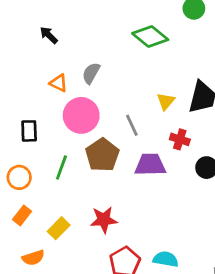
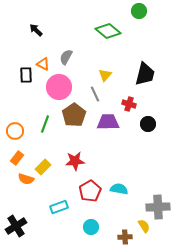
yellow triangle: (166, 101) -> (105, 75), moved
black rectangle: (29, 131) -> (26, 75), moved
orange semicircle: (33, 258) -> (26, 179), moved, turned 35

